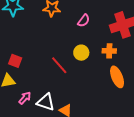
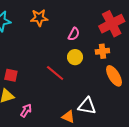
pink semicircle: (84, 21) -> (74, 34), moved
white triangle: (46, 102) -> (87, 106), moved

